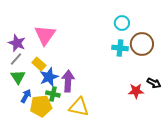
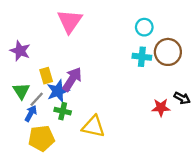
pink triangle: (45, 35) -> (70, 21), moved
gray line: (16, 59) -> (37, 99), moved
yellow rectangle: (39, 64) -> (46, 76), turned 32
purple arrow: (68, 81) -> (72, 79), moved, turned 30
yellow pentagon: (41, 106) -> (41, 138), moved

